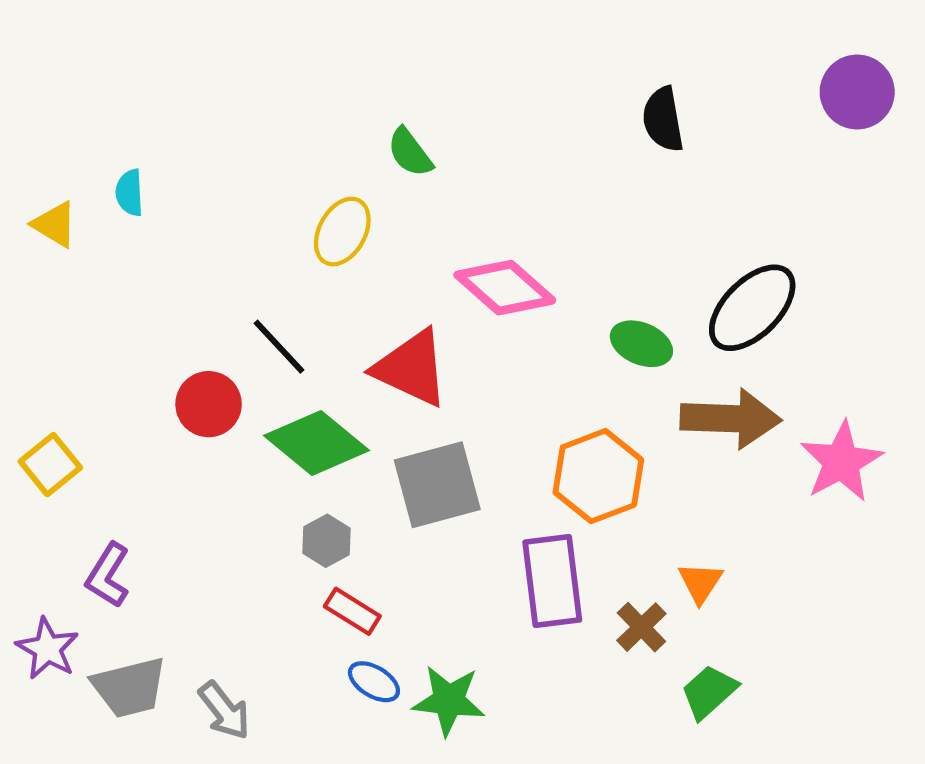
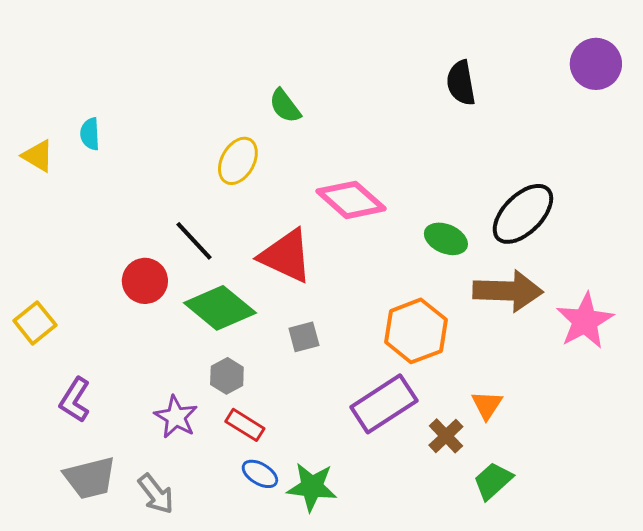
gray square: (437, 485) -> (304, 337), size x0.5
purple rectangle: (552, 581) -> (384, 404), turned 64
purple star: (47, 649) -> (176, 417), moved

